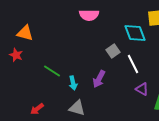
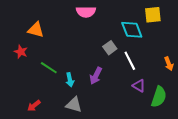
orange triangle: (25, 33) -> (36, 30), moved
red star: (16, 55) -> (21, 52), moved

